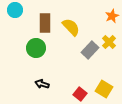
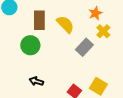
orange star: (112, 16) -> (95, 13), moved
yellow cross: (109, 42) -> (103, 31), moved

